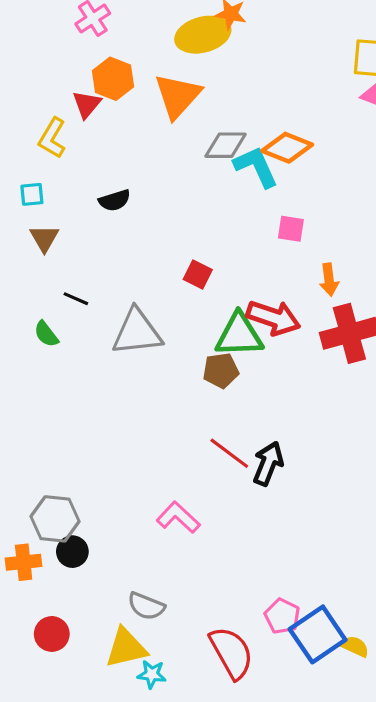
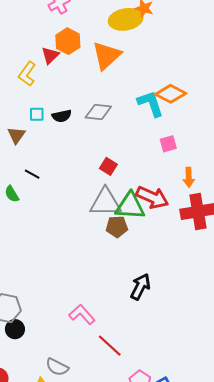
gray diamond: (226, 145) -> (98, 112), moved
cyan square: (32, 194) -> (37, 114), moved
pink square: (291, 229) -> (168, 144), turned -30
gray triangle: (137, 332) -> (105, 202), moved
red line: (229, 453) -> (110, 346), moved

